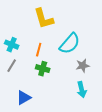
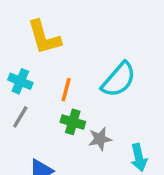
yellow L-shape: (44, 19) -> (44, 37), moved
gray star: (83, 66) -> (100, 139), moved

